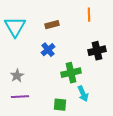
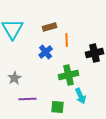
orange line: (89, 15) -> (67, 40), moved
purple line: (20, 97) -> (28, 99), moved

